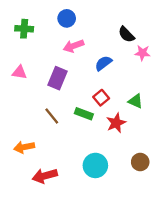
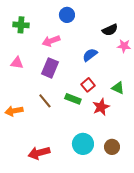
blue circle: (67, 18) -> (67, 15), moved
black semicircle: (126, 34) -> (110, 30), turned -70
pink arrow: (74, 46) -> (51, 41), moved
orange arrow: (24, 147) -> (14, 111), moved
brown circle: (140, 162) -> (112, 147), moved

